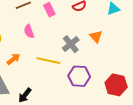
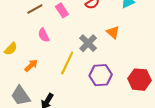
yellow line: (48, 61) -> (67, 63), turned -70

